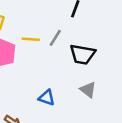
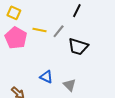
gray triangle: (88, 90) -> (70, 85), moved

